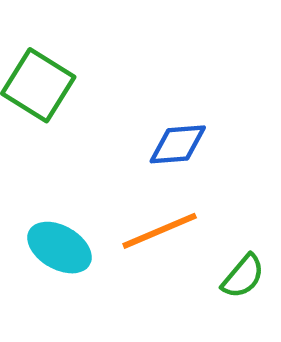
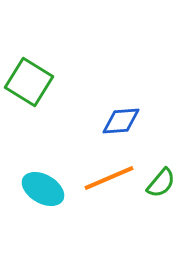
green semicircle: (243, 276) -> (161, 183), moved

